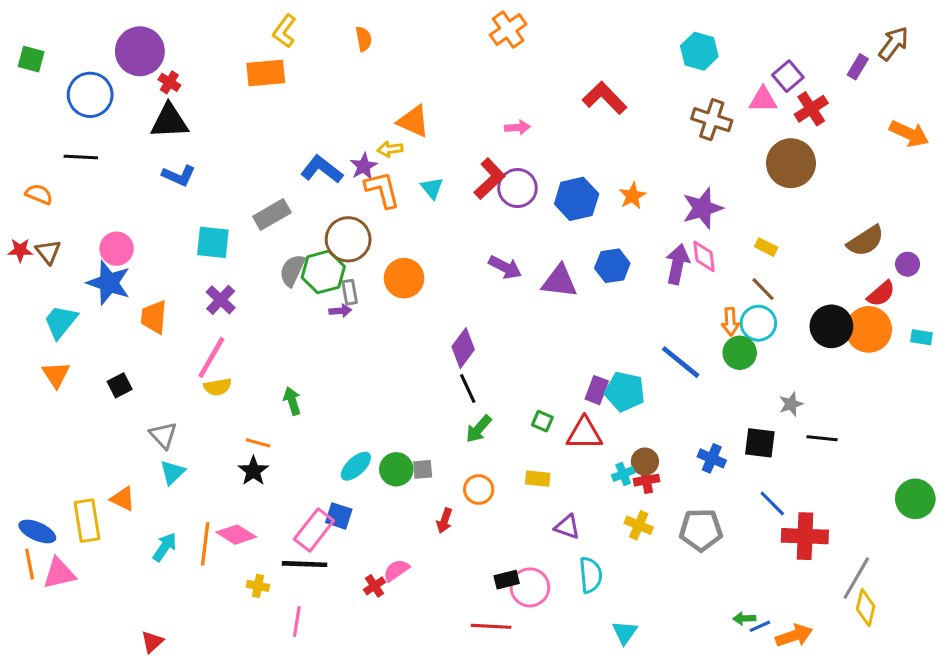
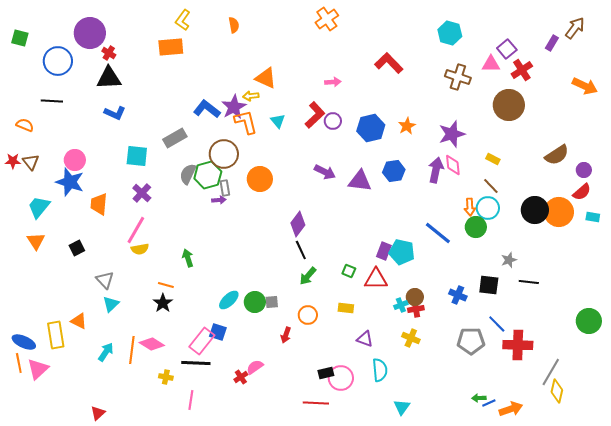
purple star: (364, 166) -> (234, 107), size x1.4
purple circle: (517, 188) -> (333, 121), size x0.7
red semicircle: (881, 294) -> (582, 192), moved
gray pentagon: (701, 530) -> (471, 341), moved
pink triangle: (59, 573) -> (38, 369), turned -30

